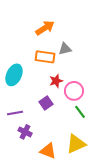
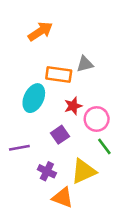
orange arrow: (45, 28) -> (40, 31), moved
cyan ellipse: (14, 75) -> (34, 98), moved
purple cross: (25, 132) -> (47, 171), moved
yellow triangle: (76, 144) -> (84, 171), moved

